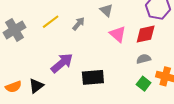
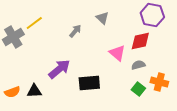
yellow line: (51, 22) -> (34, 23), moved
pink triangle: (118, 34) -> (117, 53), moved
black triangle: (36, 86) -> (34, 91), turned 35

